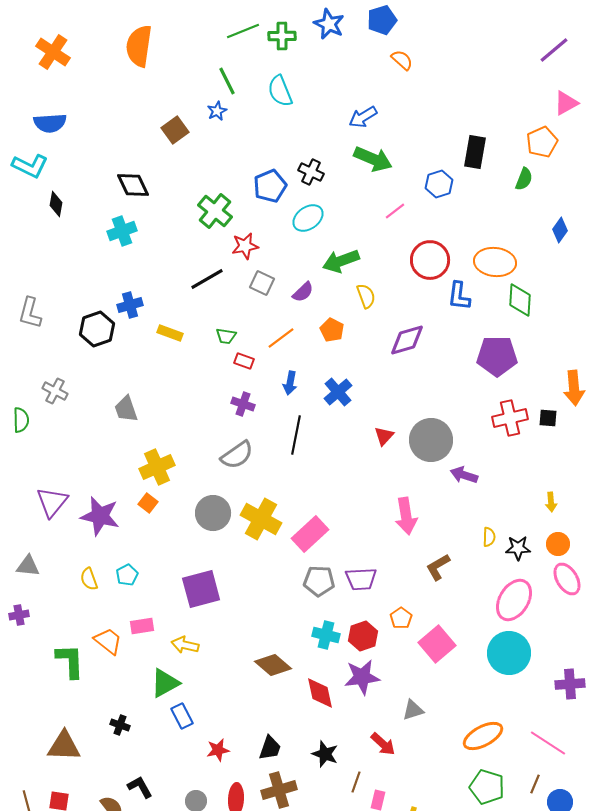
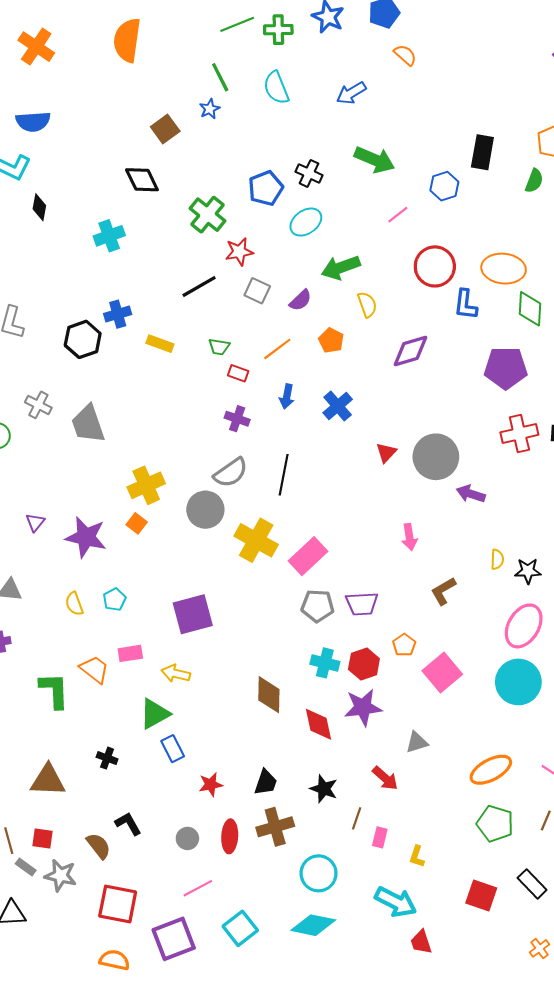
blue arrow: (363, 117) -> (351, 93), moved
black diamond: (133, 185) -> (142, 180), moved
gray trapezoid: (126, 409) -> (88, 424), moved, size x1.4
black line: (296, 435) -> (284, 475), moved
purple triangle: (52, 502) -> (35, 522), size x0.6
gray circle: (213, 513) -> (205, 510), moved
pink arrow: (406, 516) -> (409, 537), size x0.7
brown diamond: (273, 665) -> (269, 695), turned 51

